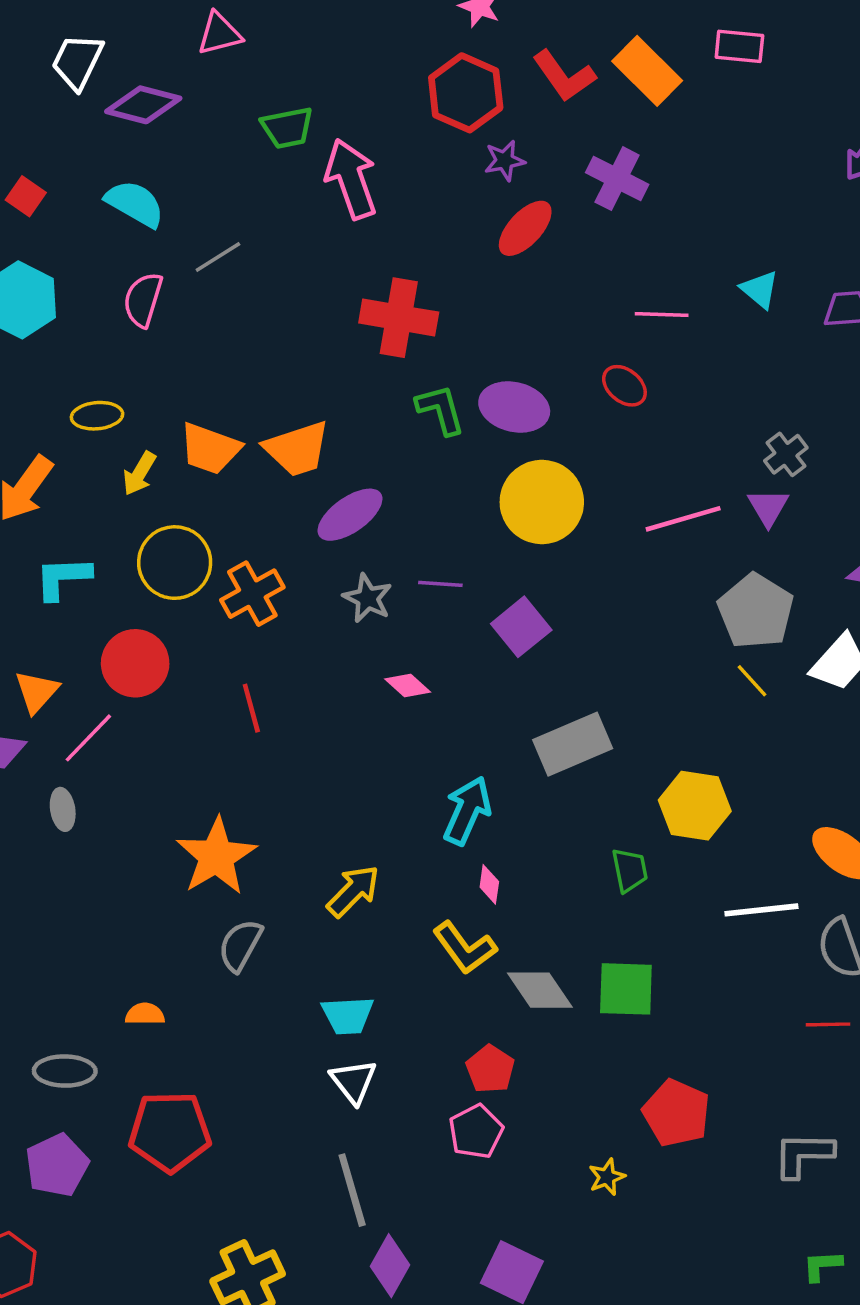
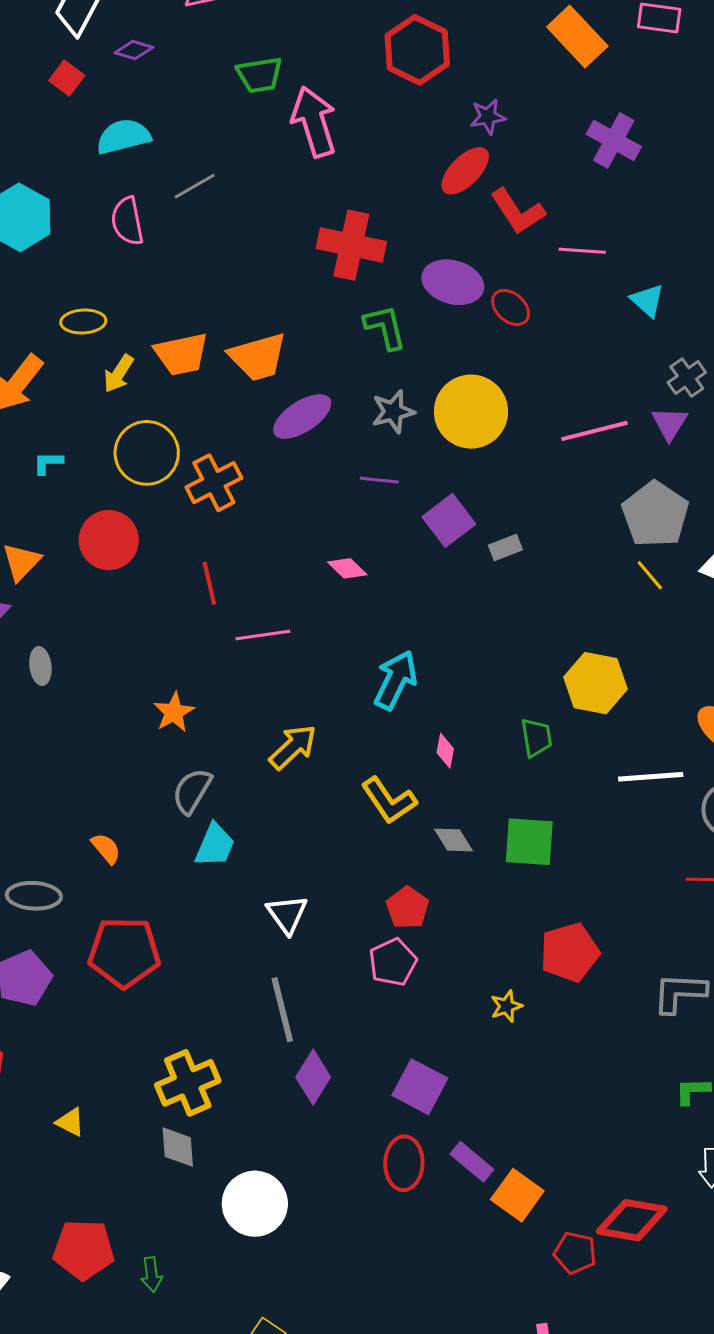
red L-shape: (564, 76) -> (518, 211), moved
purple diamond: (143, 105) -> (134, 50), size x0.6
purple star: (505, 161) -> (488, 117), moved
purple cross: (617, 179) -> (614, 140), moved
red square: (26, 196) -> (67, 78), moved
cyan semicircle: (135, 204) -> (123, 136), turned -46
cyan triangle: (760, 290) -> (647, 301), moved
pink semicircle: (143, 300) -> (127, 221), turned -30
red ellipse: (624, 386) -> (511, 307), moved
purple ellipse: (514, 407) -> (453, 282), moved
orange trapezoid: (210, 449) -> (181, 354), turned -34
cyan L-shape: (63, 578) -> (48, 463), size x0.6
gray star: (368, 598) -> (393, 412), moved, turned 30
pink line: (88, 738) -> (263, 635), moved, turned 36
gray rectangle: (573, 744) -> (505, 548), moved, size x0.5
orange star: (216, 856) -> (174, 712), size x0.6
pink diamond: (489, 884) -> (445, 751), moved
gray diamond: (540, 990) -> (454, 840), size x0.7
orange semicircle: (145, 1014) -> (106, 848), turned 48
cyan trapezoid: (348, 1015) -> (215, 845), moved, turned -66
red pentagon: (676, 1113) -> (570, 952), turned 30

